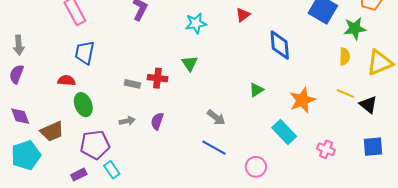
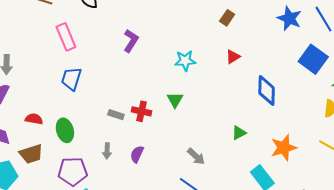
red semicircle: (66, 80) -> (34, 119), moved
gray arrow: (127, 121) -> (107, 151), turned 98

